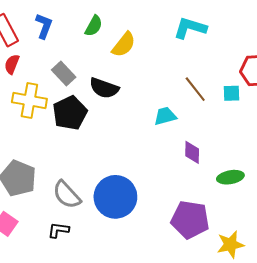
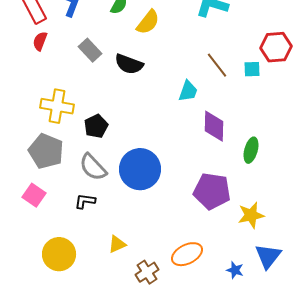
yellow cross: (29, 100) -> (57, 106), moved
black pentagon: (70, 113) -> (96, 126), moved, size x0.7
cyan trapezoid: (165, 116) -> (188, 91), turned 125
purple diamond: (192, 152) -> (214, 126), size x1.4
green ellipse: (230, 177) -> (251, 150), turned -65

